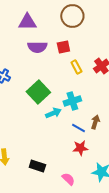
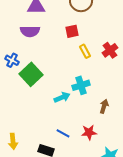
purple semicircle: (37, 47) -> (30, 31), moved
green square: (38, 92) -> (31, 74), moved
blue line: (78, 128) -> (63, 133), moved

